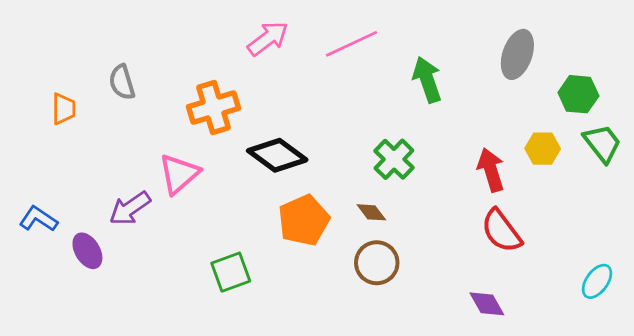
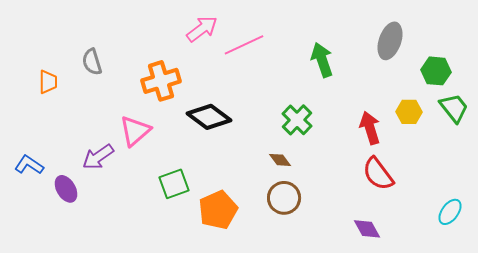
pink line: (352, 44) -> (244, 45), moved
orange pentagon: (304, 220) -> (218, 210), moved
green square: (231, 272) -> (174, 184), moved

